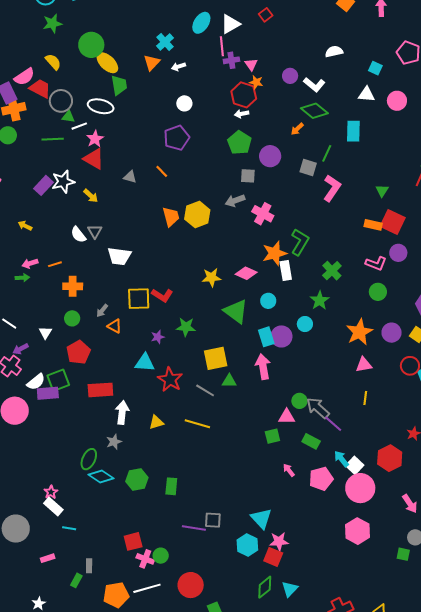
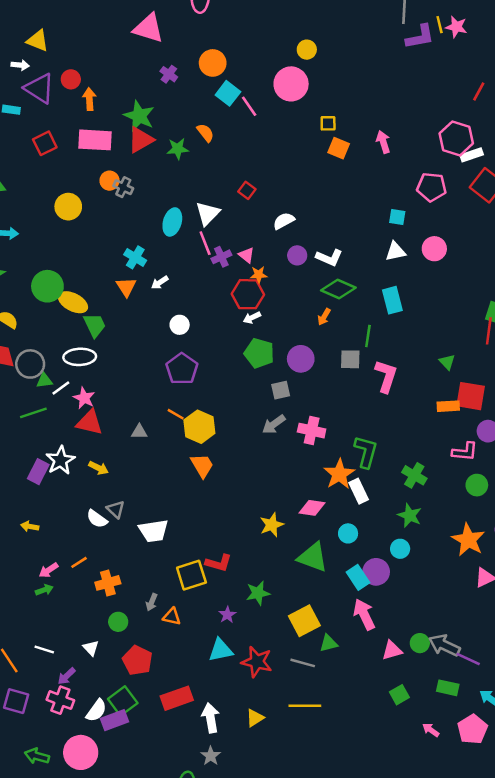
white semicircle: (334, 52) -> (284, 221), moved
yellow hexagon: (197, 215) -> (199, 427), moved
pink triangle: (287, 417) -> (392, 650), moved

